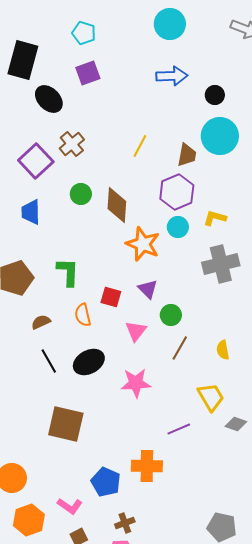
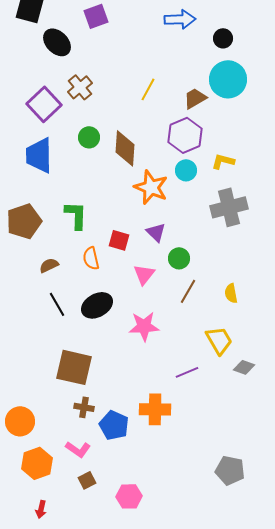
brown trapezoid: (187, 155) -> (195, 98), turned -130
blue trapezoid: (31, 212) -> (39, 155), size x1.4
brown cross: (125, 523) -> (84, 407), moved, turned 30

